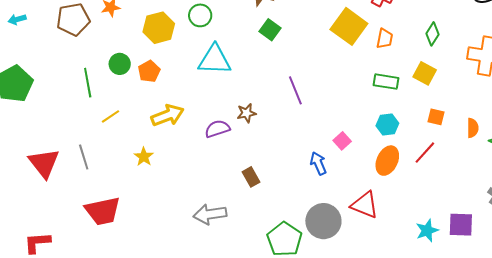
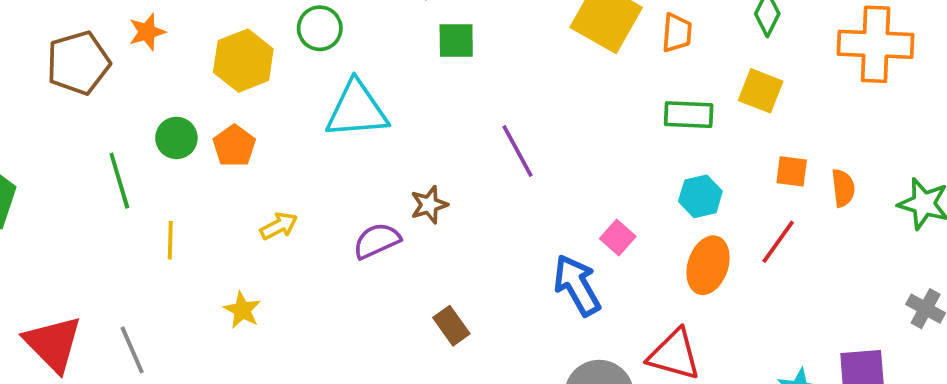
green square: (270, 30) -> (456, 41), turned -30
yellow arrow: (168, 115) -> (279, 226), size x0.6
yellow line: (111, 116) -> (170, 240), turned -48
orange semicircle: (473, 128) -> (843, 188), moved
gray line: (84, 157) -> (132, 350), moved
blue arrow: (318, 163) -> (577, 285), size x1.4

